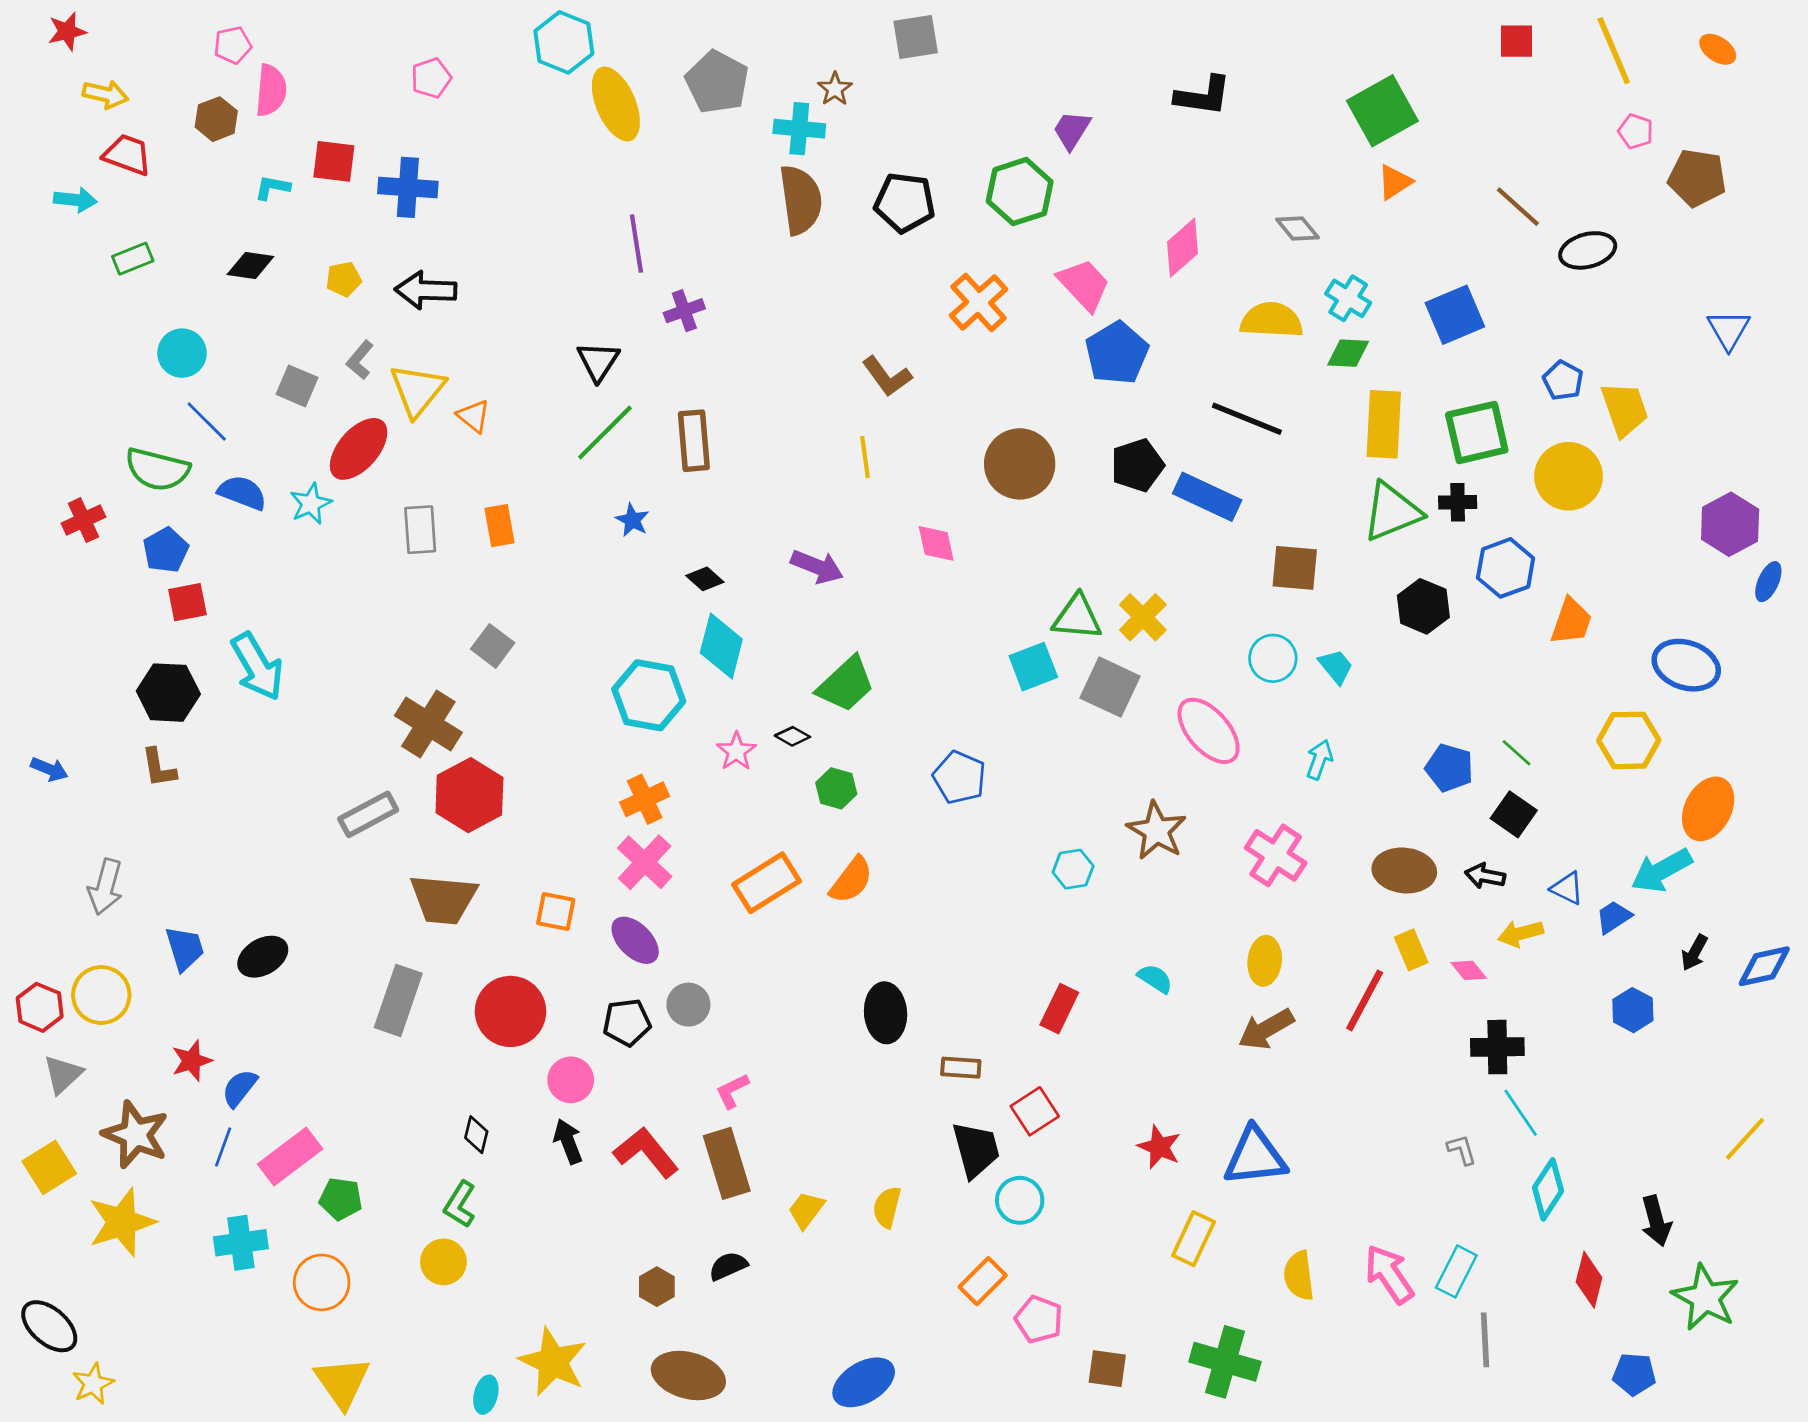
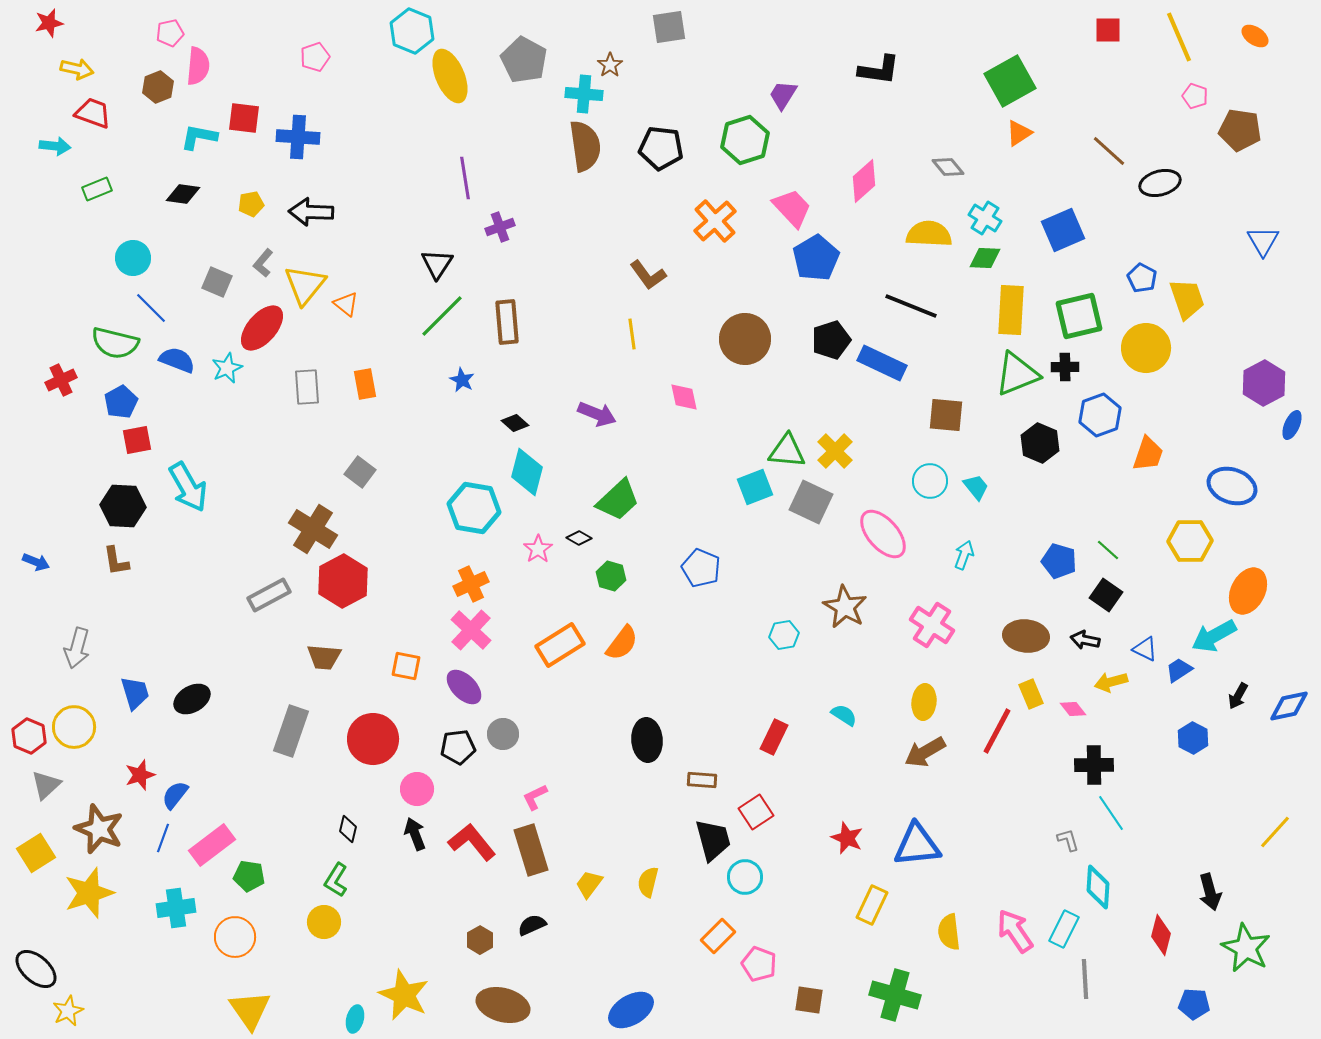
cyan L-shape: (272, 187) -> (199, 137), size x1.4
brown trapezoid: (443, 899) -> (324, 657), size x0.7
cyan diamond: (1548, 1189) -> (1098, 887), moved, turned -30

